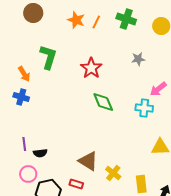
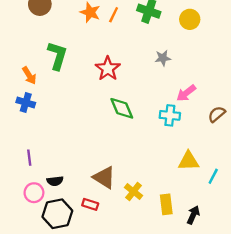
black semicircle: (40, 153) -> (55, 181), moved

